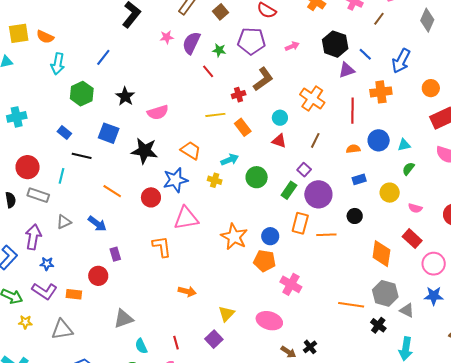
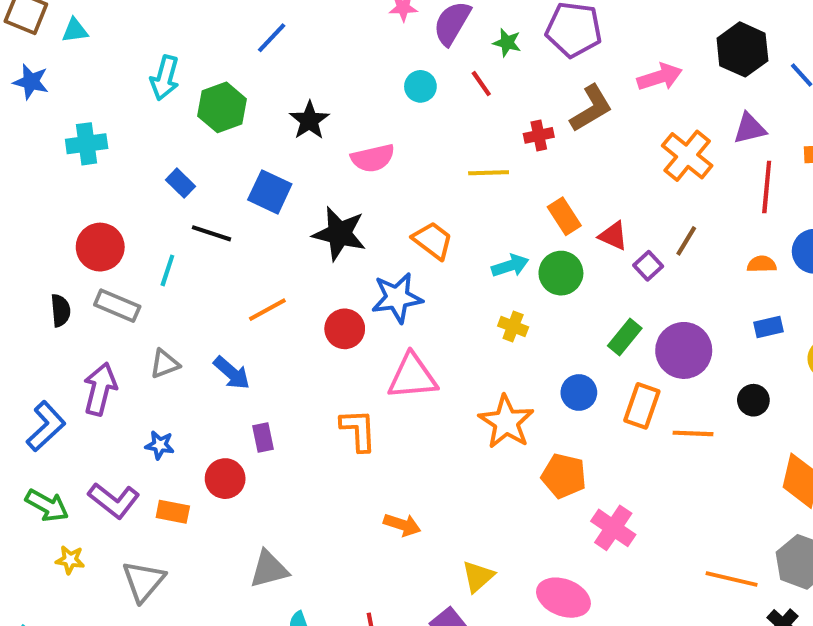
pink arrow: (292, 46) -> (660, 77), moved, size x1.5
cyan arrow: (58, 64) -> (165, 78), moved
purple triangle: (347, 70) -> (750, 128), moved
cyan circle: (280, 118) -> (420, 86), moved
orange rectangle: (243, 127) -> (564, 216), moved
purple square: (304, 170) -> (648, 266), moved
green circle: (257, 177) -> (561, 273), moved
yellow cross: (215, 180) -> (513, 326), moved
orange line: (112, 191) -> (267, 310), turned -66
blue circle: (270, 236) -> (579, 392), moved
blue star: (47, 264) -> (160, 445), moved
gray triangle: (62, 330) -> (143, 581), turned -45

